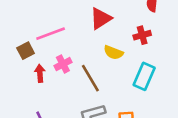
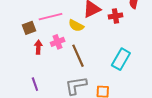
red cross: (142, 35) -> (115, 16), moved
yellow semicircle: (113, 53) -> (76, 26), moved

